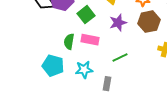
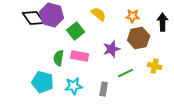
purple star: (118, 23) -> (112, 49), moved
green line: (120, 58) -> (126, 73), moved
gray rectangle: (107, 84) -> (104, 89), moved

